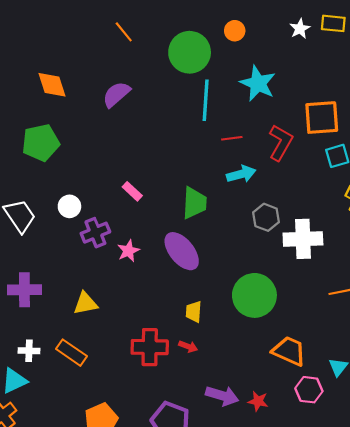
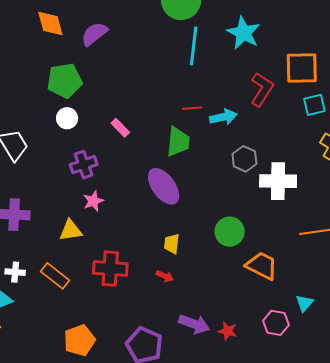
purple semicircle: (116, 94) -> (94, 34), moved
red line: (232, 138) -> (192, 108), moved
green pentagon: (41, 143) -> (65, 81), moved
white circle: (69, 206) -> (67, 118), moved
pink star: (128, 251) -> (93, 201), moved
green circle: (254, 295) -> (230, 232), size x0.7
red cross: (150, 347) -> (110, 269), moved
orange trapezoid: (289, 351) -> (262, 266), moved

